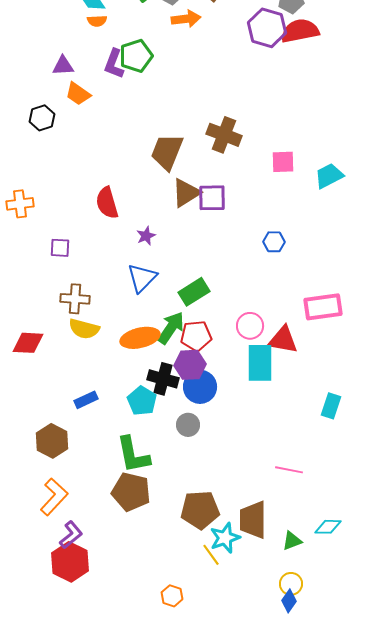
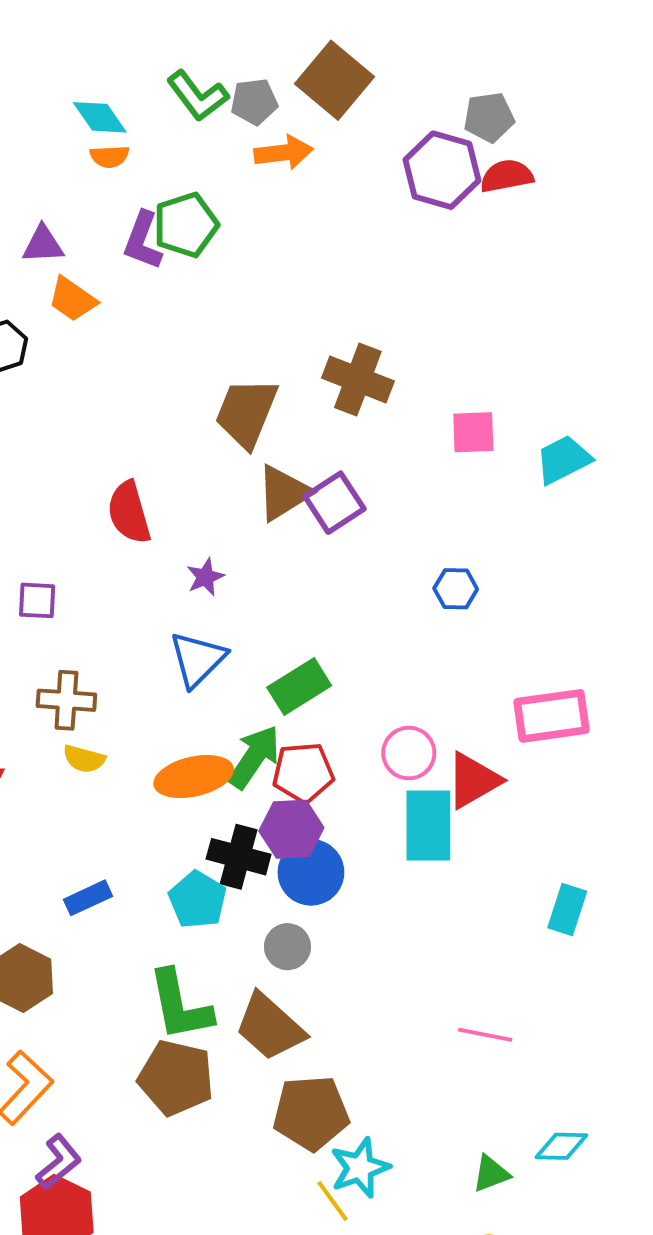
red semicircle: (300, 31) -> (507, 176), size x0.7
purple square: (212, 198) -> (334, 503), turned -32
yellow semicircle: (84, 329) -> (84, 759), size x0.7
red triangle: (283, 340) -> (473, 780), turned -40
brown trapezoid: (253, 520) -> (270, 1027), moved, turned -48

